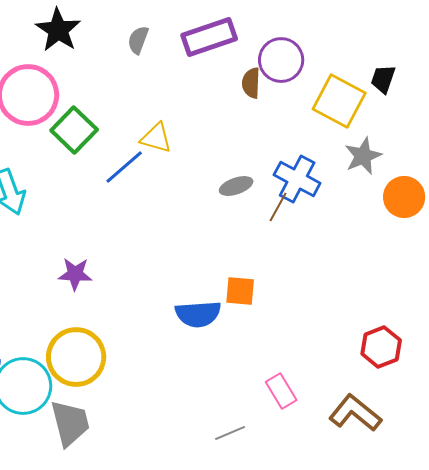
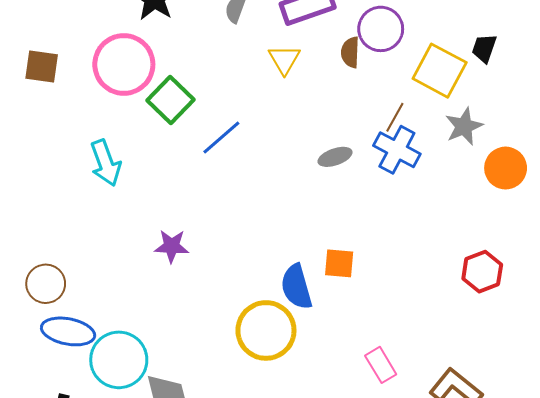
yellow triangle: (156, 138) -> (284, 59), moved, turned 44
brown line: (278, 207) -> (395, 117), moved
blue semicircle: (198, 314) -> (296, 287), turned 78
red hexagon: (381, 347) -> (482, 272), moved
yellow circle: (76, 357) -> (266, 330), moved

